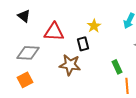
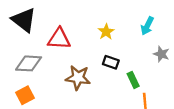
black triangle: (24, 16) -> (24, 20), size x1.6
black rectangle: (83, 44) -> (111, 62), moved, turned -56

